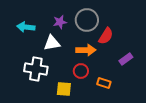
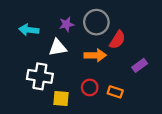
red circle: (81, 71) -> (90, 87), moved
yellow square: (64, 89) -> (61, 99), moved

